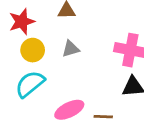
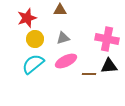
pink ellipse: (69, 110) -> (66, 61), moved
brown line: (103, 117) -> (89, 74), moved

